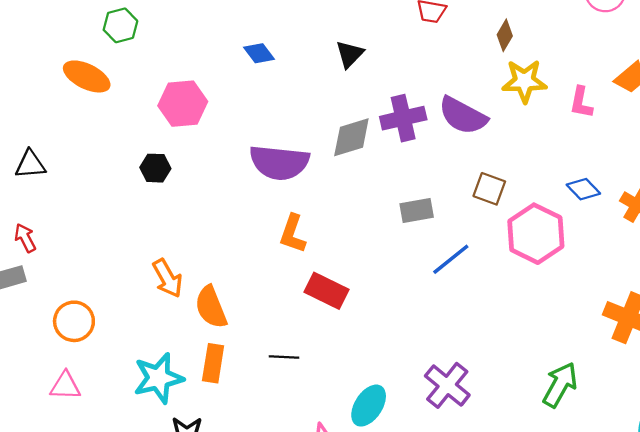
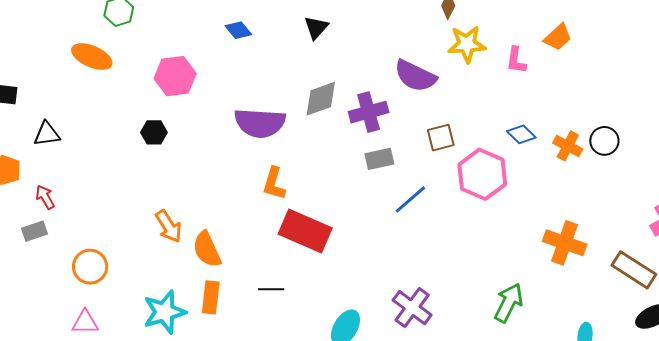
purple cross: (403, 118) -> (369, 112), moved
brown square: (489, 189) -> (441, 138), turned -32
red rectangle: (327, 291) -> (305, 231), size x1.4

